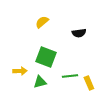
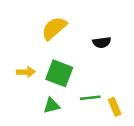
yellow semicircle: (42, 22) -> (54, 28), size x1.5
yellow arrow: (20, 71) -> (26, 72), moved

